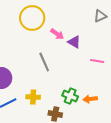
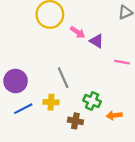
gray line: (44, 62) -> (63, 78), moved
orange arrow: (90, 99) -> (114, 115), moved

